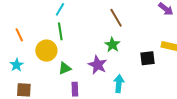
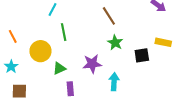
green line: (60, 31) -> (64, 32), moved
green star: (112, 45) -> (115, 43), moved
purple star: (98, 65) -> (92, 64), turned -30

